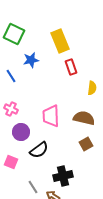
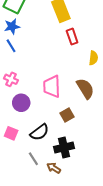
blue star: (31, 60) -> (12, 26), moved
brown semicircle: (84, 118) -> (85, 89), turned 45
brown square: (86, 144) -> (67, 115), moved
black semicircle: (39, 150) -> (40, 132), moved

